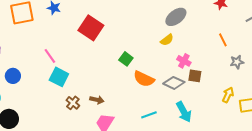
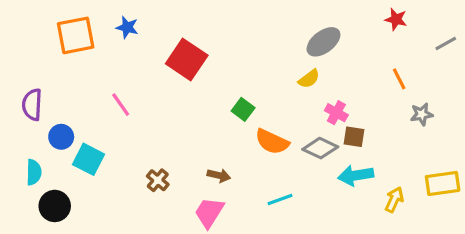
cyan square: (59, 77) -> (89, 159), moved
yellow arrow: (228, 95) -> (394, 200), moved
brown arrow: (97, 100) -> (219, 175), moved
cyan arrow: (184, 112) -> (356, 175), moved, turned 110

